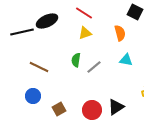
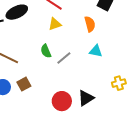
green semicircle: (76, 60) -> (46, 51), turned -32
brown square: (59, 109) -> (24, 84), moved

